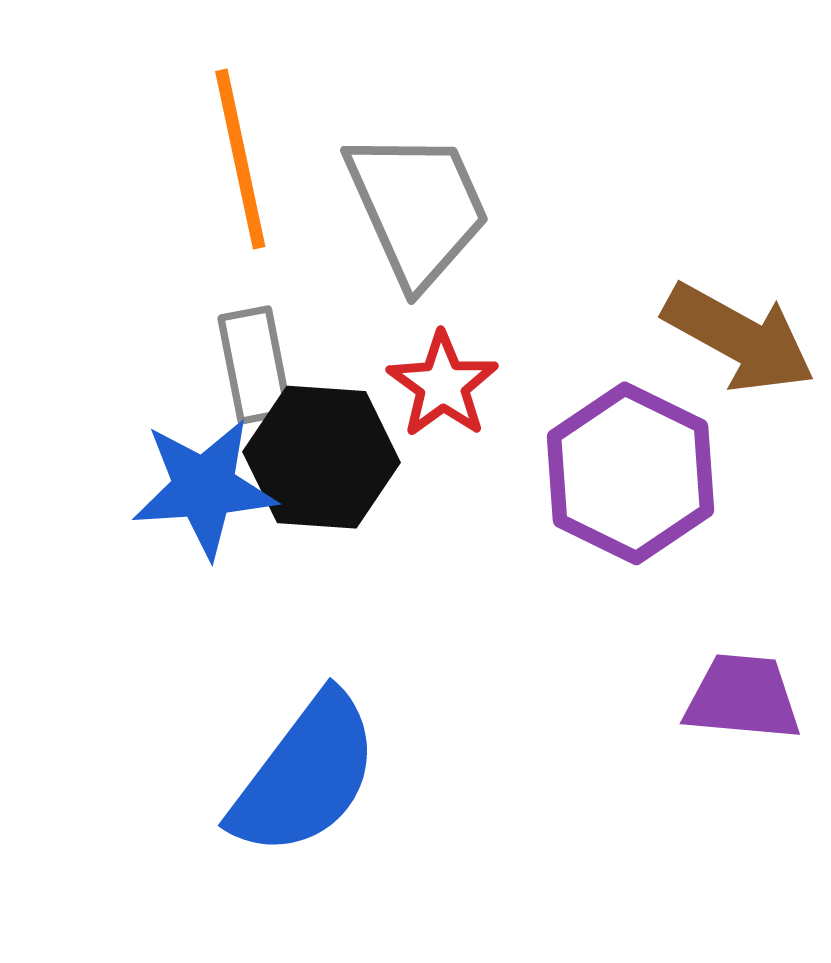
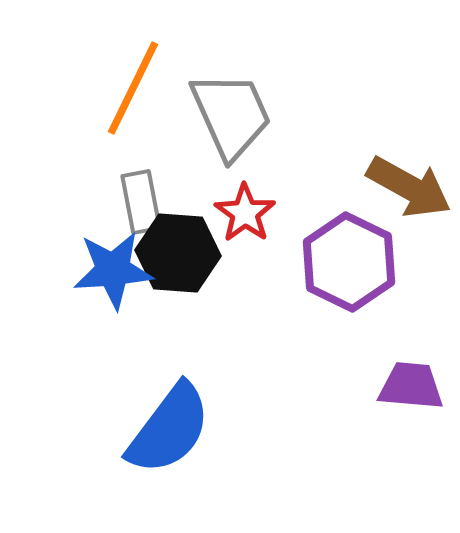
orange line: (240, 159) -> (133, 88), turned 38

